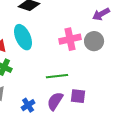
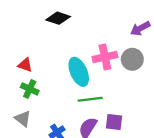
cyan ellipse: (23, 37) -> (79, 72), moved

